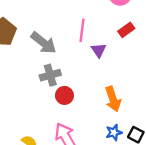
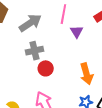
gray arrow: (44, 43) -> (30, 23), turned -75

